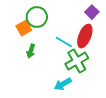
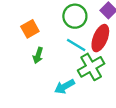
green circle: (37, 17) -> (75, 16), moved
cyan arrow: (63, 84) -> (65, 87), moved

